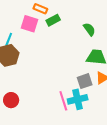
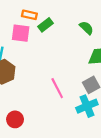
pink line: (63, 101) -> (57, 88), moved

